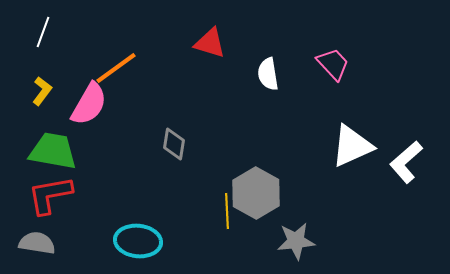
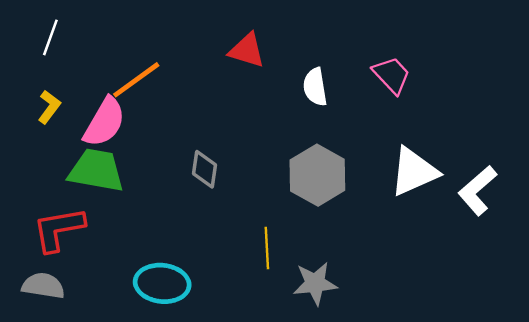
green trapezoid: (53, 151) -> (96, 170), moved
gray hexagon: (256, 193) -> (317, 175), moved
gray star: (296, 241) -> (315, 283), moved

